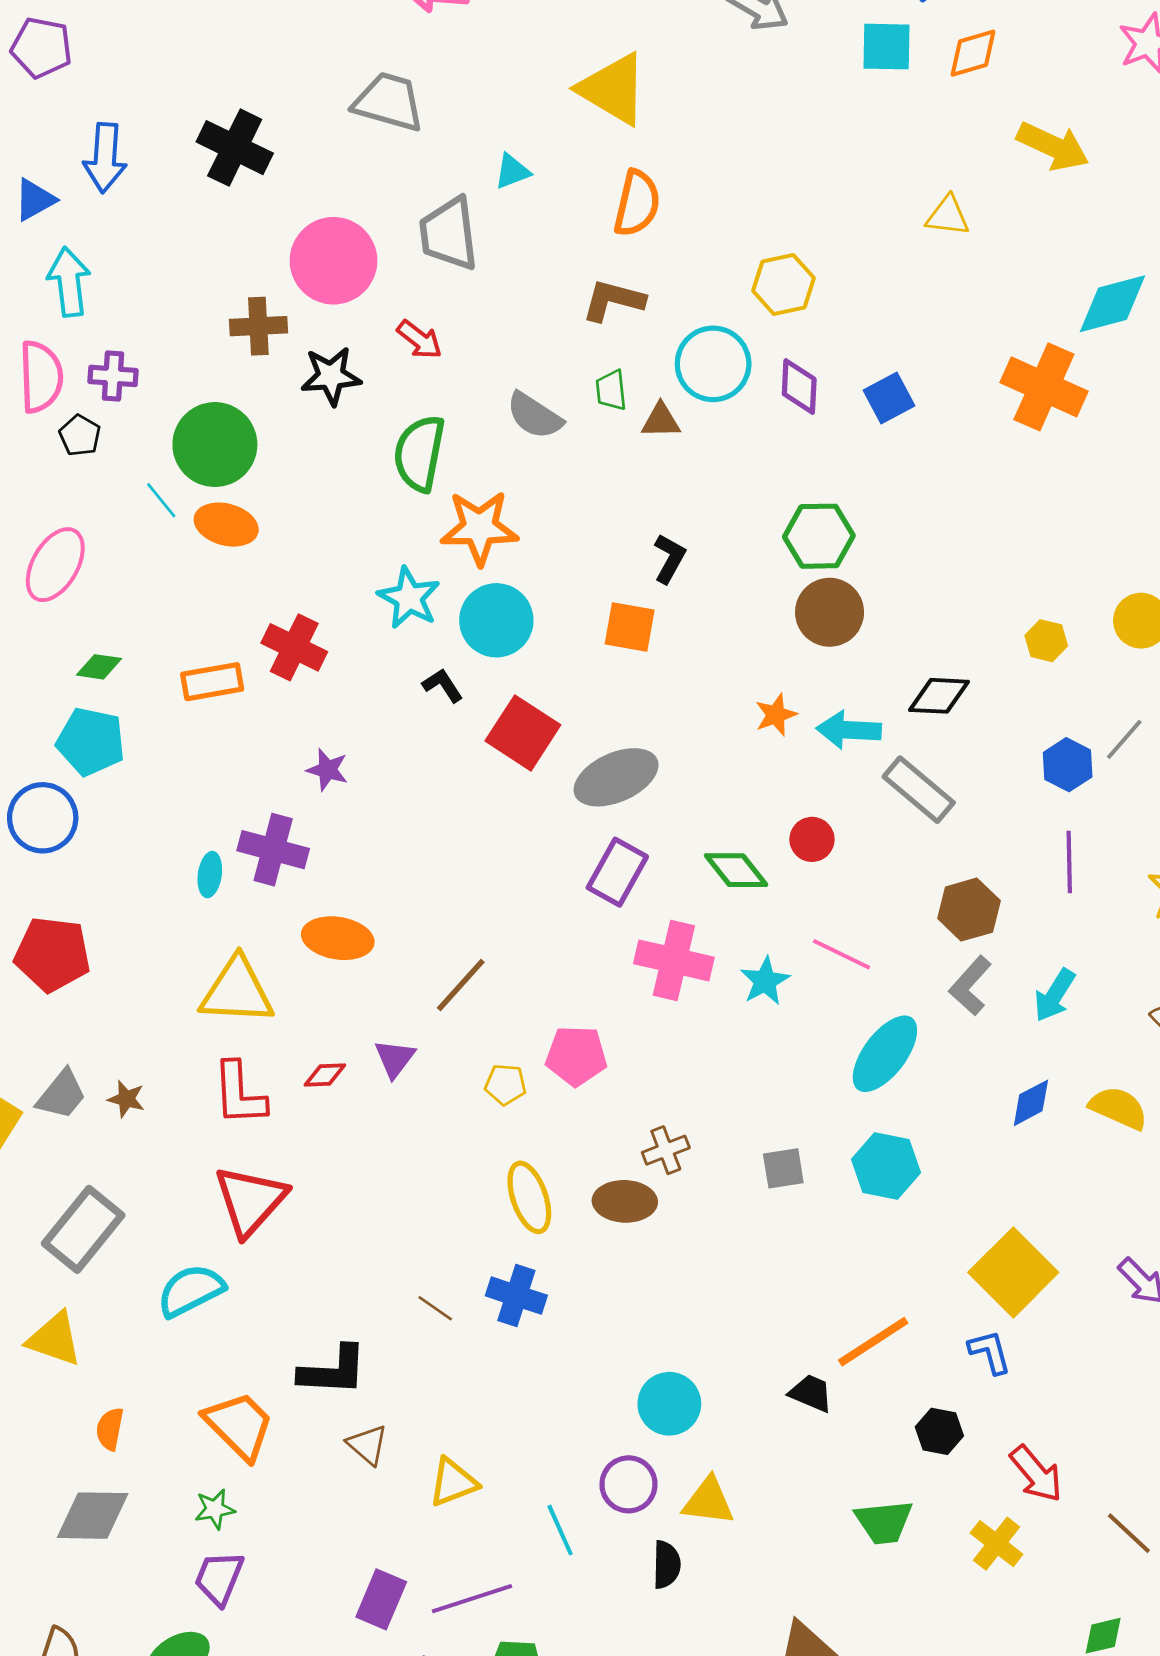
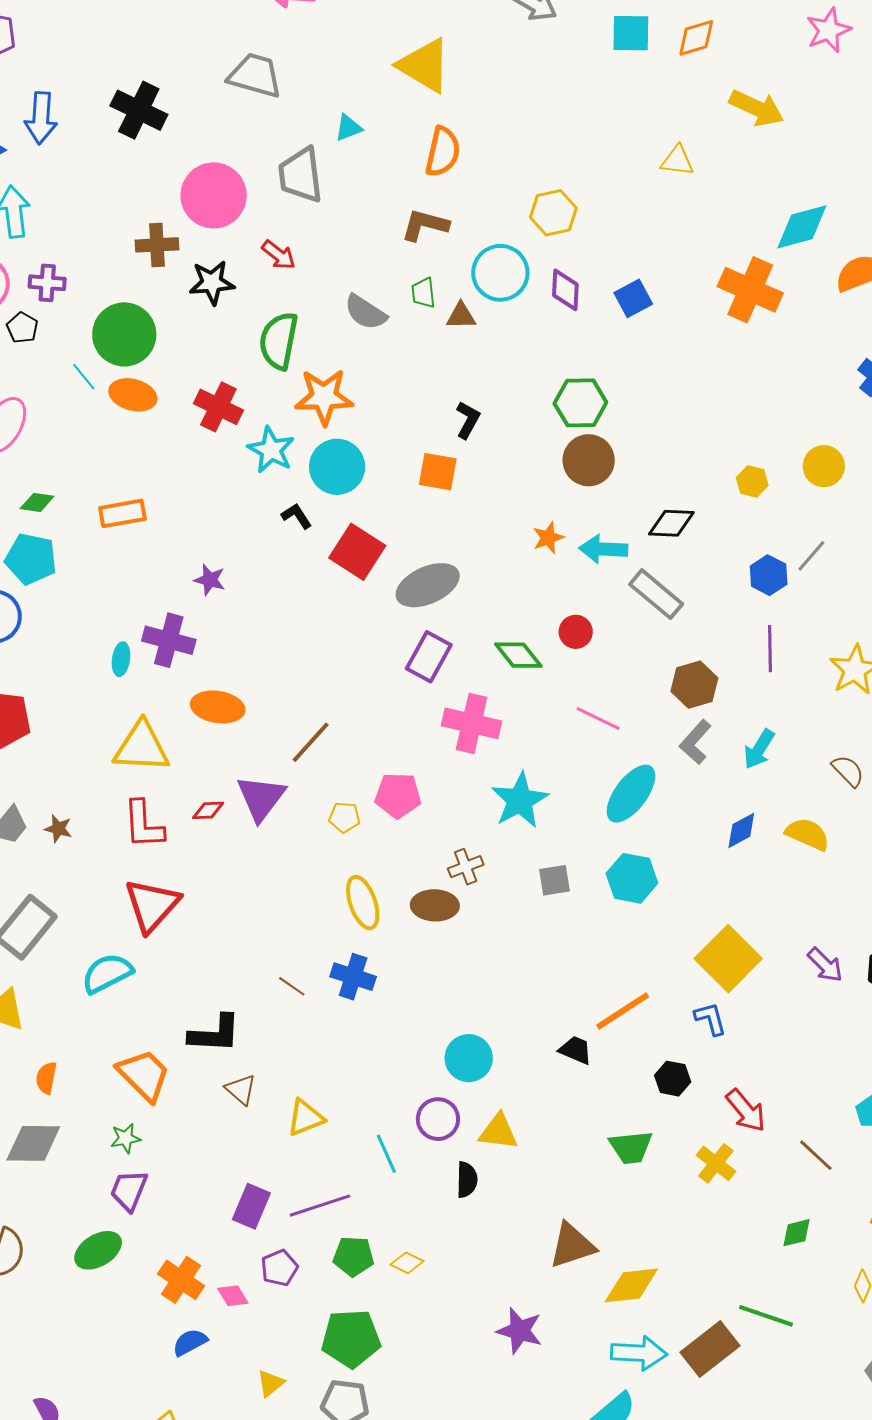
red cross: (294, 647) -> (218, 407), moved
cyan star: (765, 981) -> (520, 800), moved, size x1.5
purple triangle: (395, 1059) -> (261, 798), size x1.6

